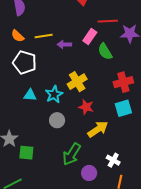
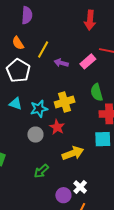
yellow line: (44, 36) -> (43, 50), turned -66
green semicircle: (105, 51) -> (97, 92), moved
red star: (86, 107) -> (57, 127), moved
green arrow: (72, 154) -> (41, 171), size x0.7
purple circle: (89, 173) -> (63, 195), moved

